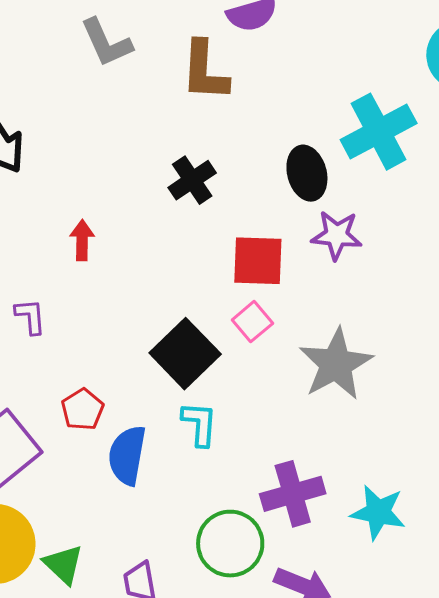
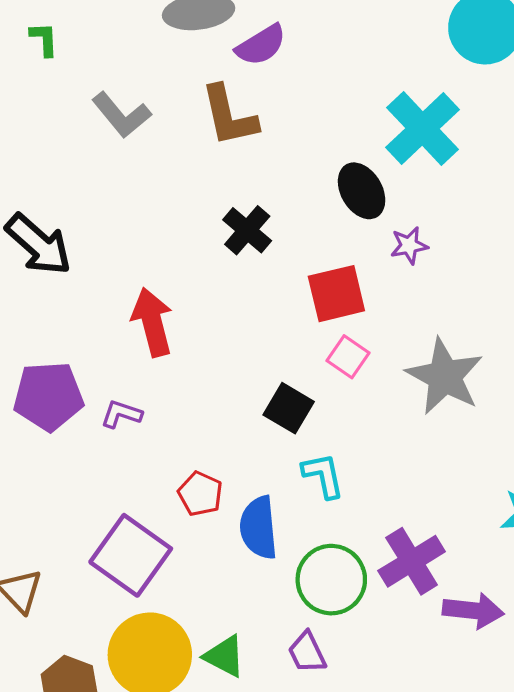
purple star: (337, 235) -> (409, 245), size x0.7
red arrow: (82, 240) -> (152, 322), size x1.6
purple L-shape: (30, 316) -> (121, 414), turned -51
black square: (185, 354) -> (289, 408), size x0.7
purple cross: (293, 494) -> (412, 561), moved
green circle: (230, 544) -> (331, 580), moved

